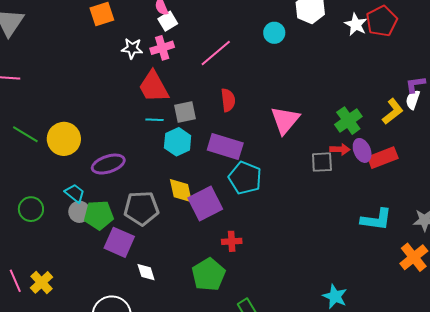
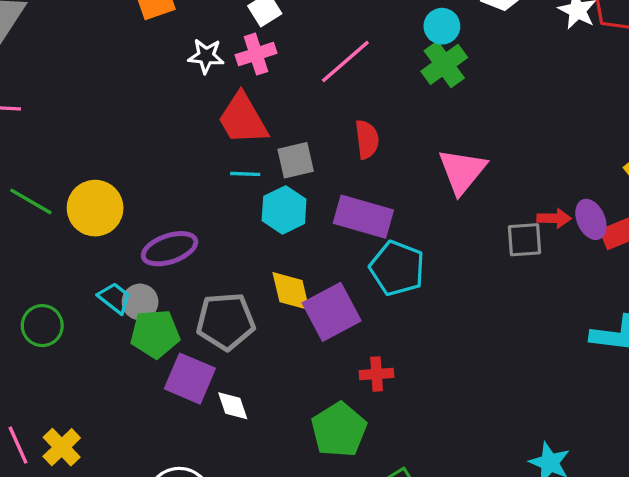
green cross: (348, 121) -> (444, 64), moved
gray circle: (79, 212) -> (140, 302), moved
white diamond: (146, 272) -> (233, 406), moved

